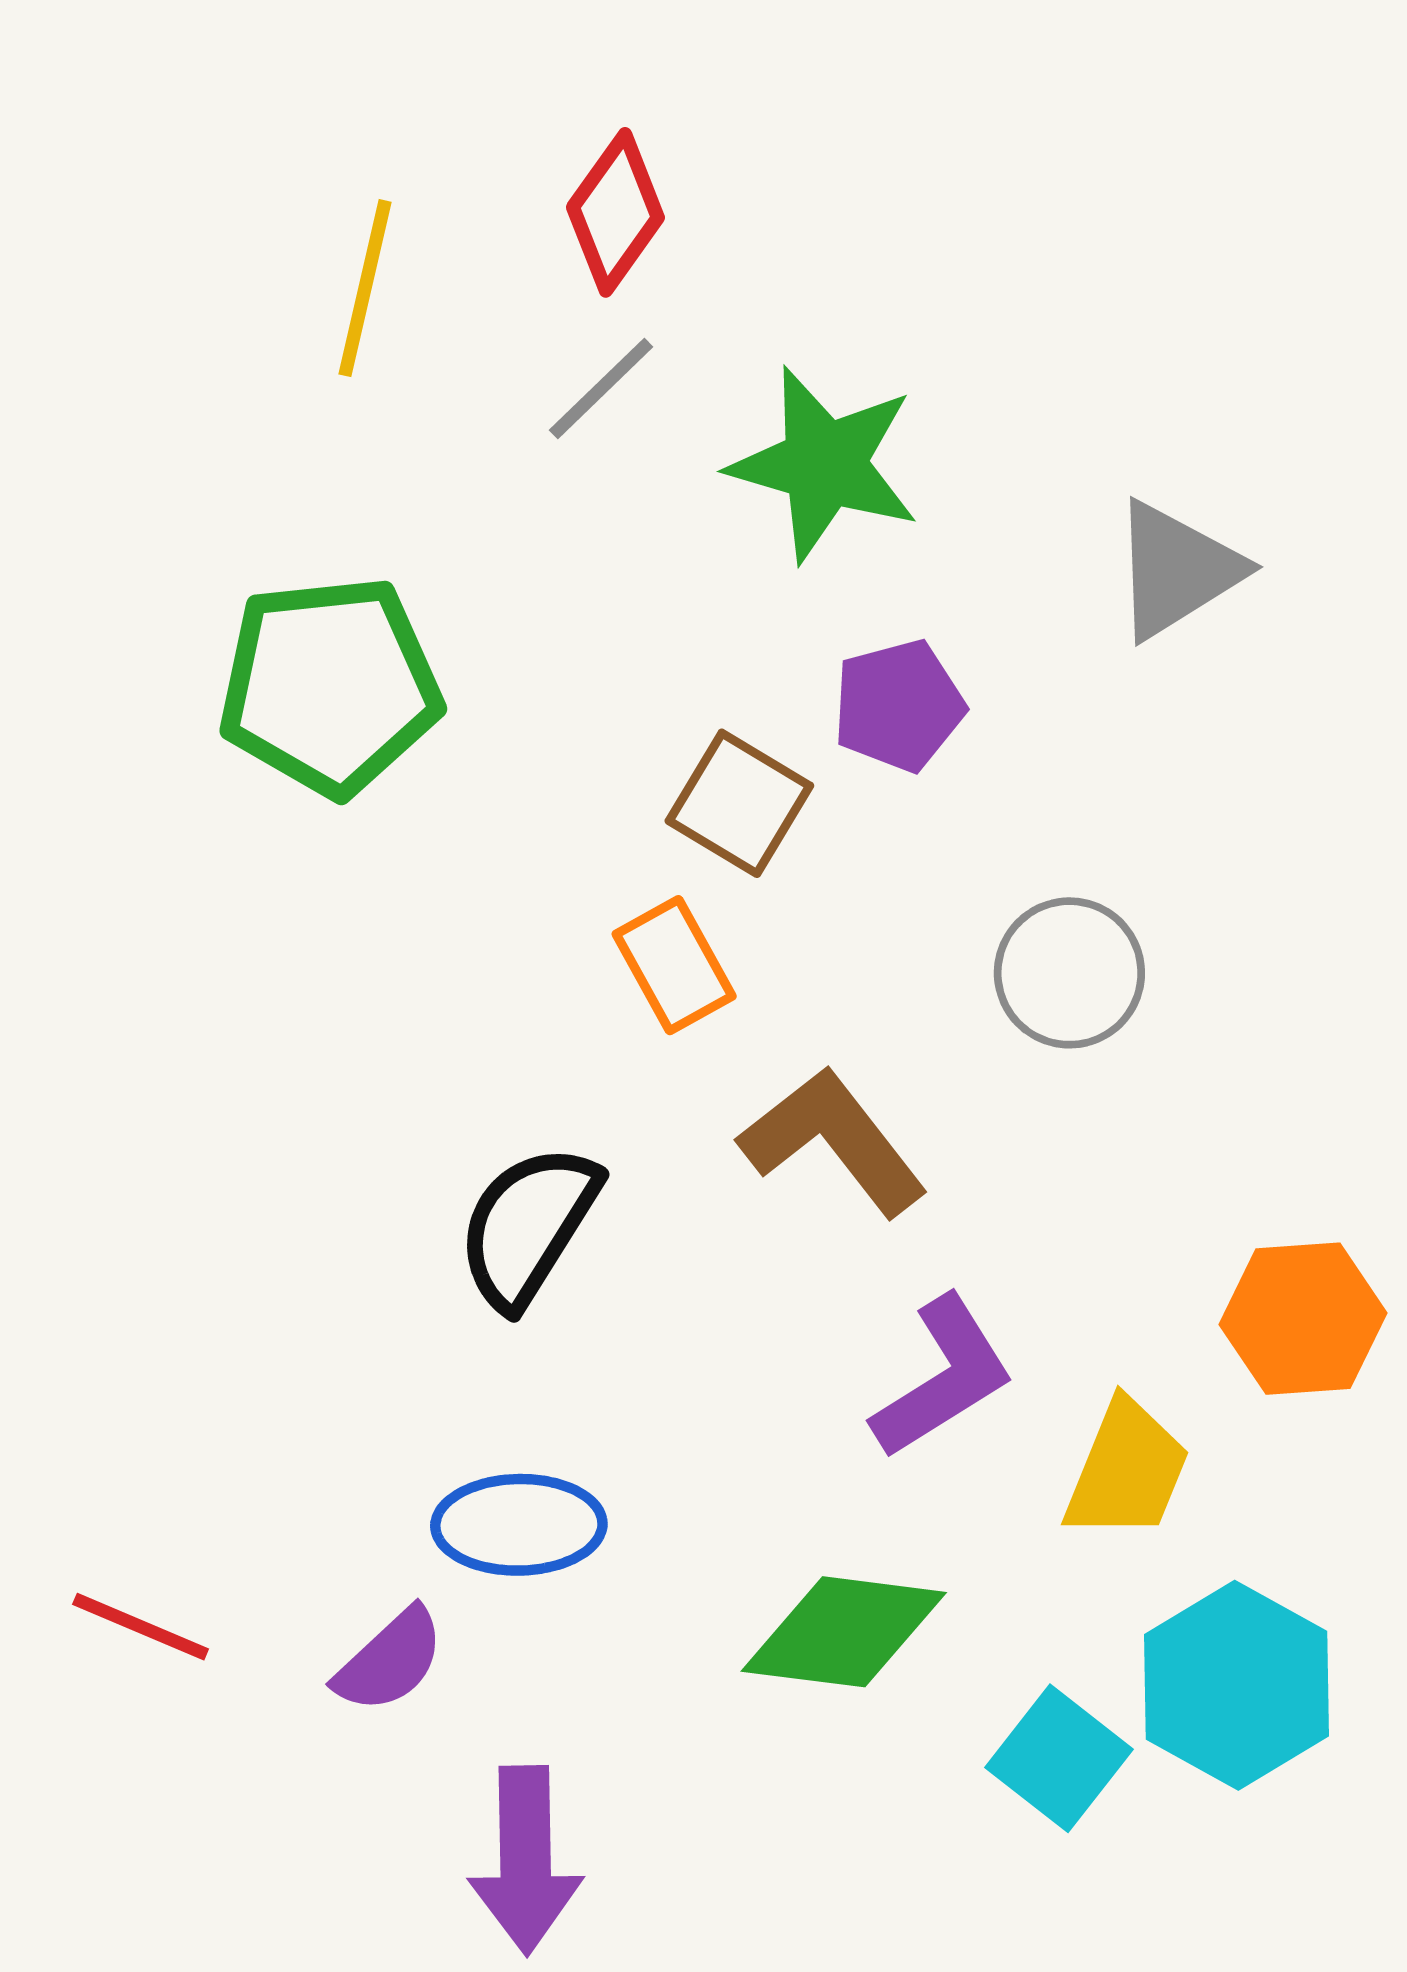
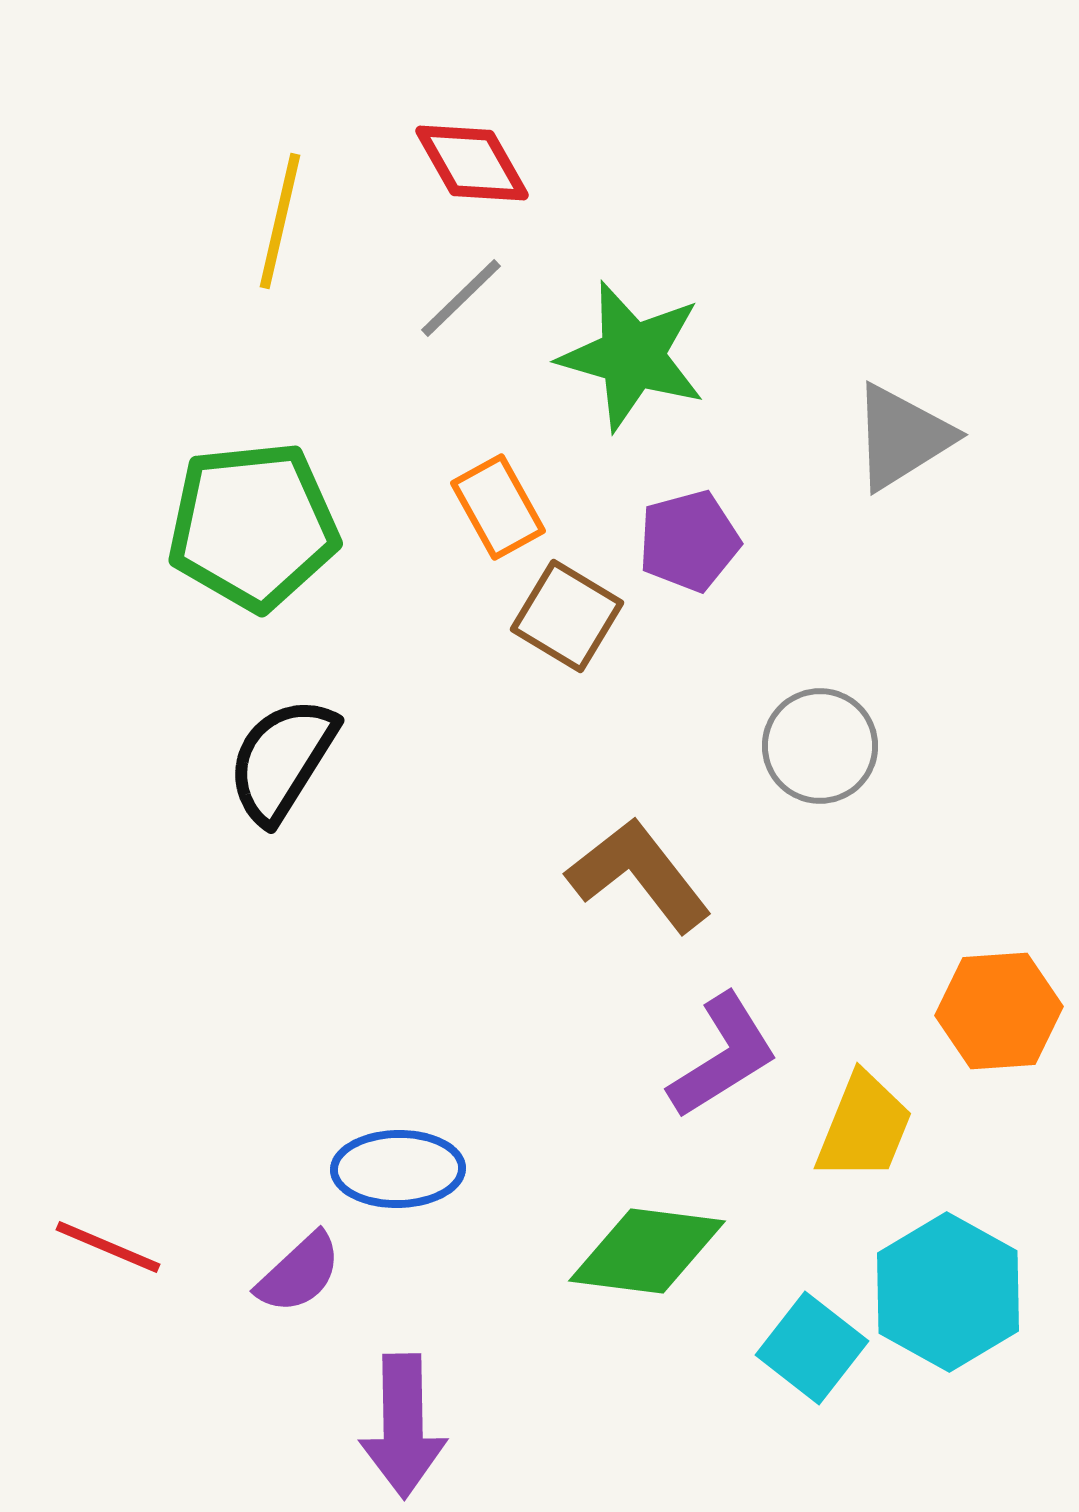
red diamond: (615, 212) -> (472, 163), turned -65
orange rectangle: (674, 965) -> (498, 507), moved
black semicircle: (528, 1226) -> (282, 760), moved

